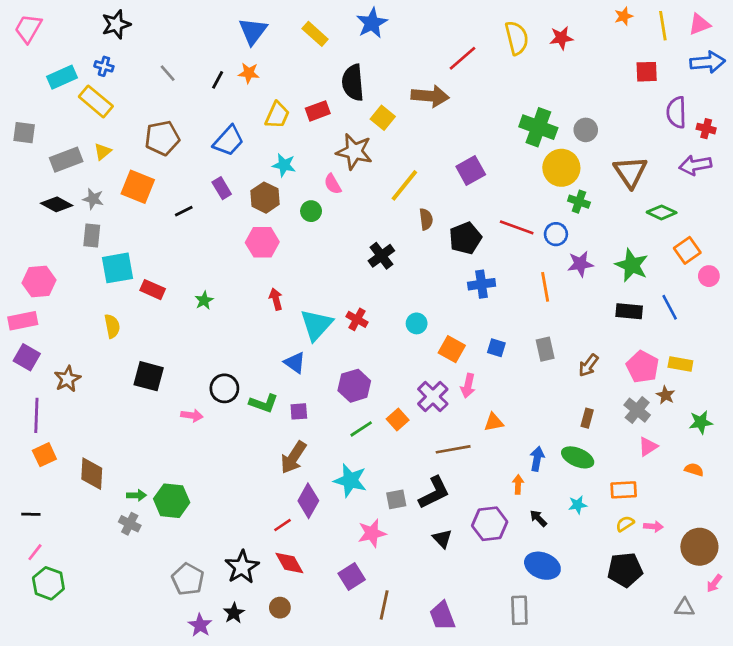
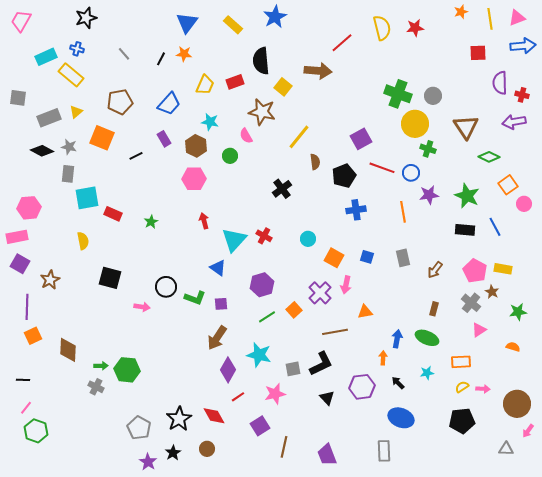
purple square: (471, 171) -> (361, 139), moved
red line: (283, 525) -> (238, 397), moved

